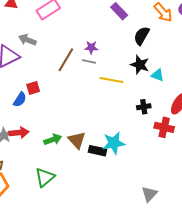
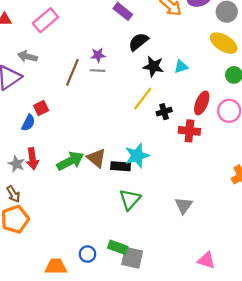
black semicircle: (142, 36) -> (138, 42), moved, turned 30
cyan triangle: (158, 75) -> (181, 67), moved, turned -32
yellow line: (111, 80) -> (143, 99), moved, turned -55
red arrow: (19, 133) -> (32, 159), turned 96
green arrow: (53, 139) -> (70, 161), size x1.4
green triangle: (45, 177) -> (130, 199), moved

